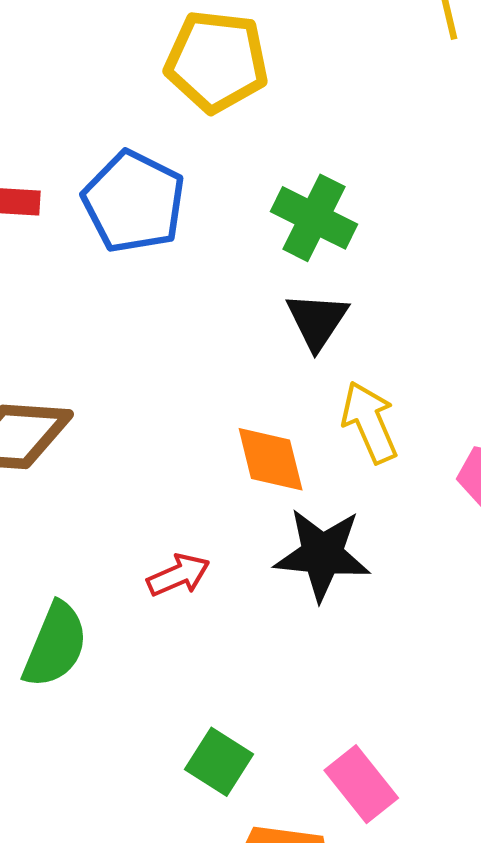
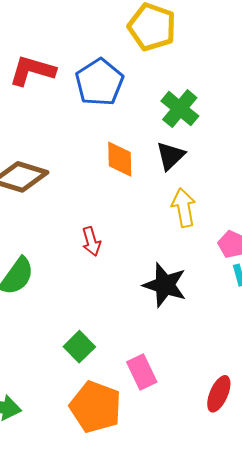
orange diamond: (271, 459) -> (120, 159), moved
black star: (322, 554) -> (165, 285), moved
red arrow: (178, 575) -> (91, 241), moved, turned 84

